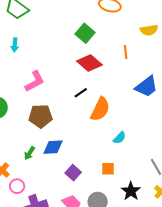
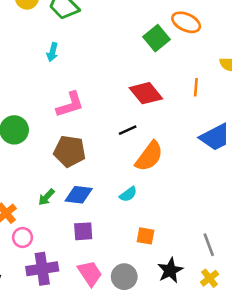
green square: (85, 33) -> (157, 38), moved
cyan semicircle: (120, 138) -> (128, 194), moved
purple square: (73, 173) -> (83, 231), moved, turned 35

